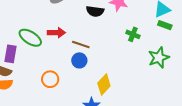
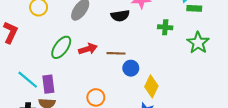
green ellipse: (30, 38) -> (61, 47), moved, turned -70
blue circle: (79, 60) -> (131, 68), moved

